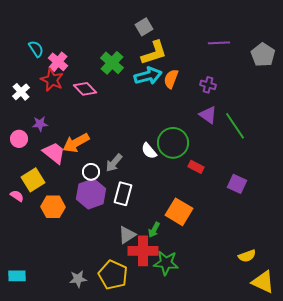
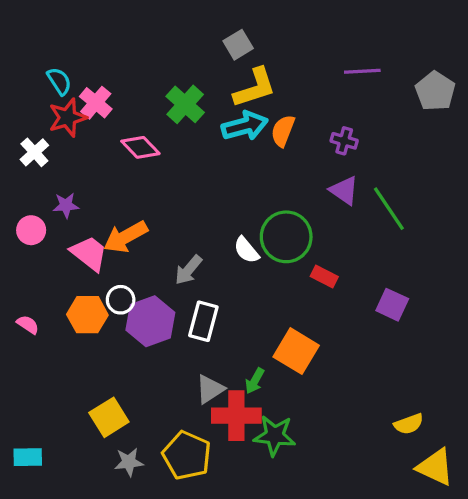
red star: (52, 80) -> (68, 118), moved, turned 30
white circle: (91, 172) -> (121, 300), moved
yellow square: (33, 180) -> (109, 417), moved
orange hexagon: (53, 207) -> (87, 315), moved

